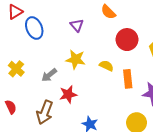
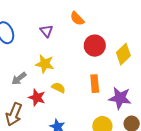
yellow semicircle: (106, 66) -> (58, 88), moved
red star: (68, 94) -> (37, 98), turned 30

